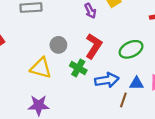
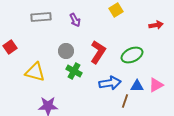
purple arrow: (90, 11) -> (75, 20), moved
yellow triangle: (41, 68) -> (35, 72), moved
green cross: (78, 68) -> (74, 71), moved

